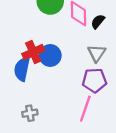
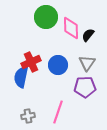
blue circle: (50, 55) -> (58, 65), moved
pink line: (85, 109) -> (58, 112), moved

